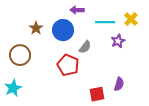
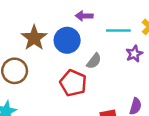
brown star: (36, 28) -> (34, 38), size x1.5

